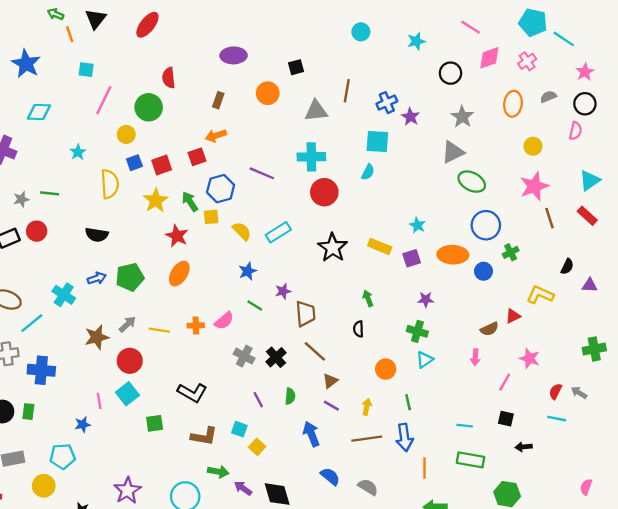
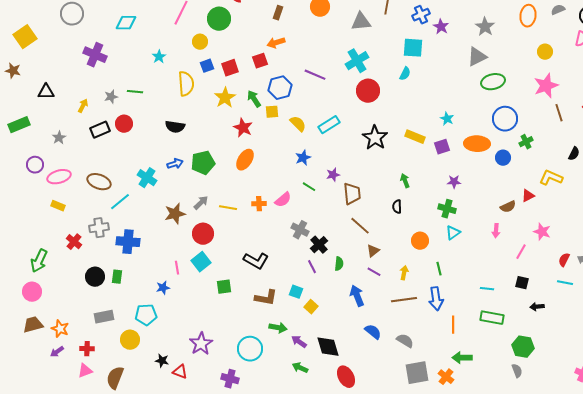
cyan cross: (311, 157) -> (357, 61), turned -30
green ellipse: (472, 182) -> (493, 82), turned -40
black cross: (276, 357) -> (319, 245), moved

